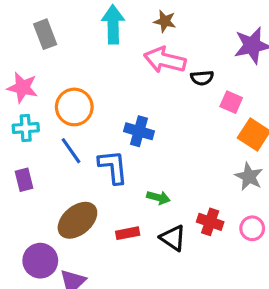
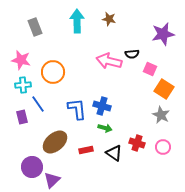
pink arrow: (165, 60) -> (109, 61), moved
blue cross: (139, 131) -> (102, 106), moved
blue line: (71, 151) -> (38, 104), moved

